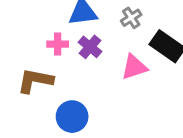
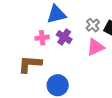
gray cross: (131, 18) -> (93, 25), moved

